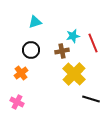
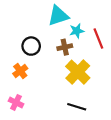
cyan triangle: (35, 22) -> (58, 16), moved, size x1.5
black line: (91, 99) -> (77, 107), moved

